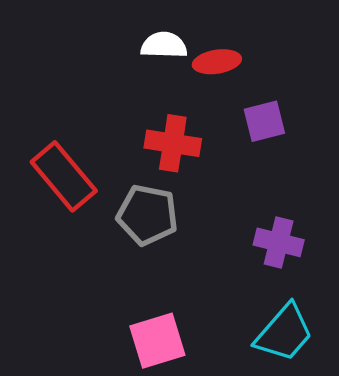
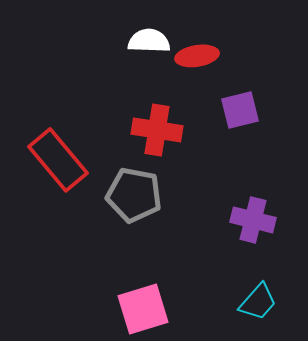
cyan trapezoid: (284, 333) -> (258, 302), size x0.7

